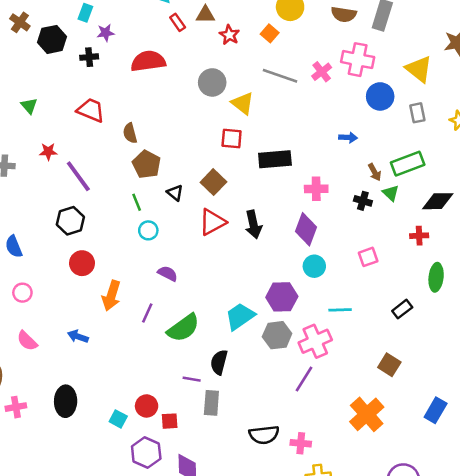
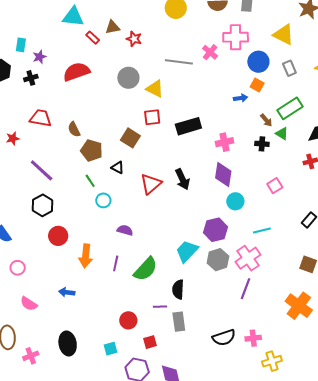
orange square: (270, 33) -> (257, 85), moved
red star: (48, 152) -> (13, 138), moved
brown square: (213, 182) -> (130, 138), moved
red circle: (147, 406) -> (128, 320), moved
cyan square: (118, 419) -> (110, 349), turned -32

